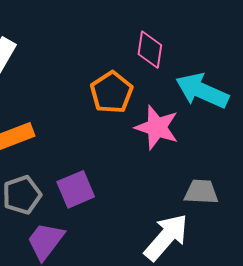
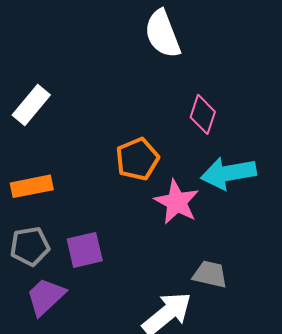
pink diamond: (150, 50) -> (203, 114), moved
cyan arrow: (202, 91) -> (228, 173), turned -44

